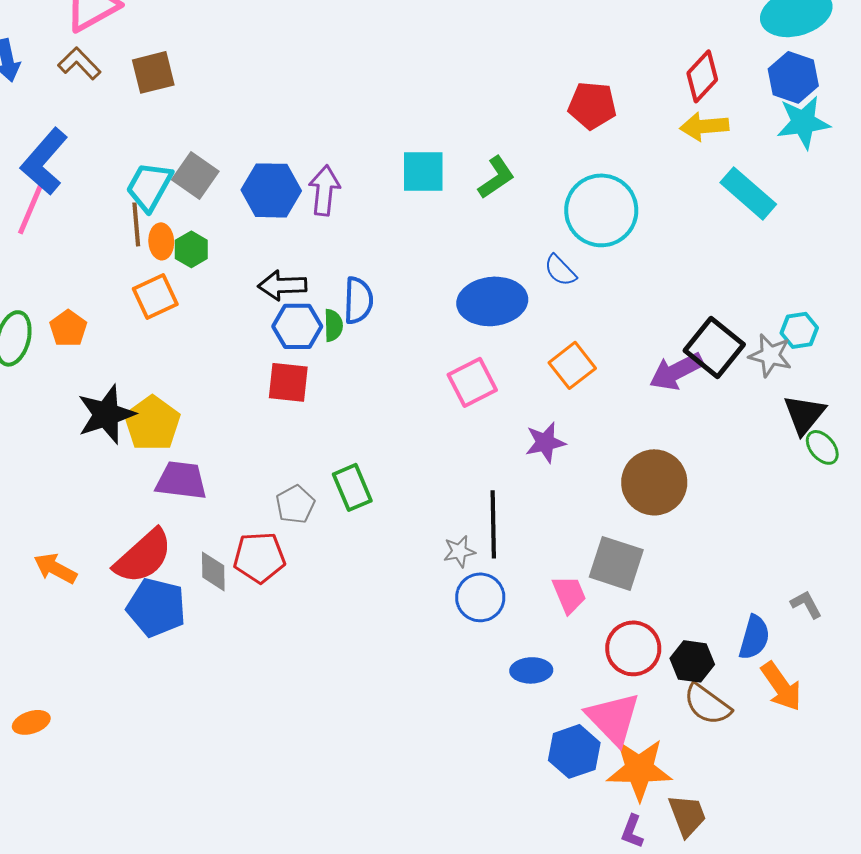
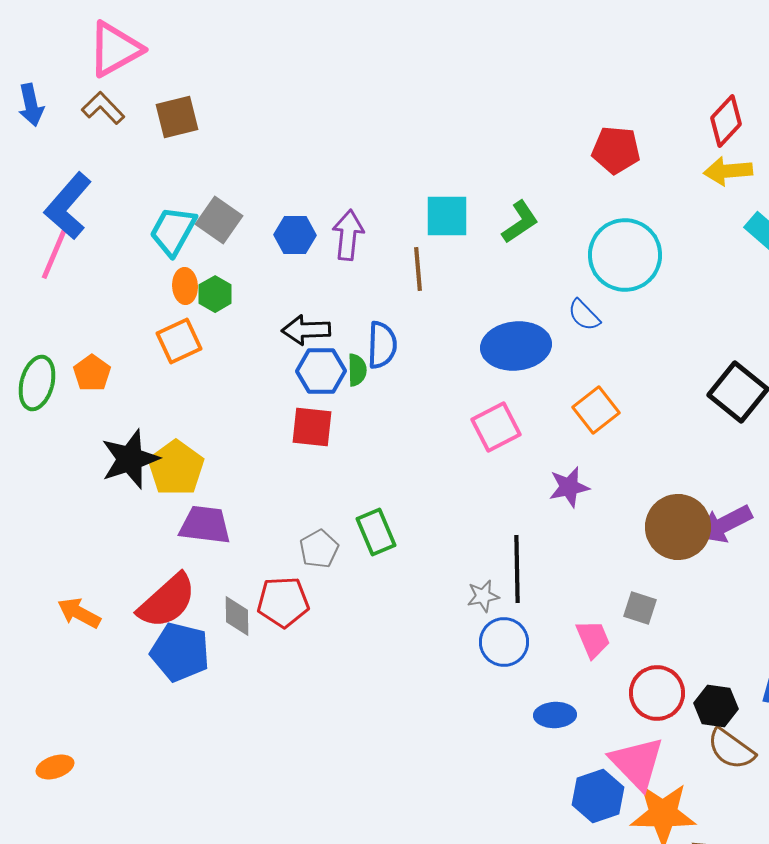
blue hexagon: (271, 190) -> (295, 235), size x0.7
brown line: (136, 224) -> (418, 269), moved
purple arrow: (676, 371) -> (725, 524), moved
gray square: (616, 563) -> (640, 608), size x0.6

